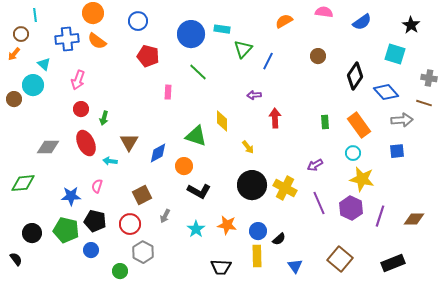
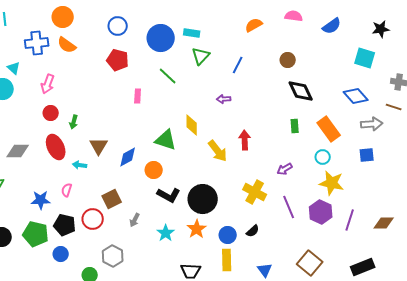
blue circle: (138, 21) -> (118, 26), moved
black star: (411, 25) -> (381, 29), turned 30
green triangle: (243, 49) -> (201, 56), moved
black diamond: (355, 76) -> (301, 91), moved, turned -60
red arrow: (275, 118) -> (245, 140), moved
yellow arrow: (248, 147) -> (218, 151), size x1.6
black circle: (252, 185) -> (203, 199), moved
red circle: (130, 224) -> (93, 219), moved
orange star: (227, 225) -> (197, 229), turned 30
black semicircle: (279, 239) -> (253, 231), moved

